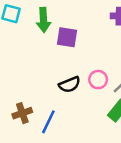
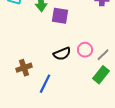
brown cross: (22, 113) -> (24, 68), moved

